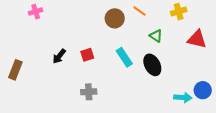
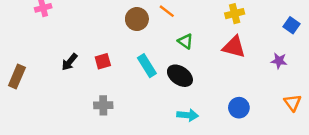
yellow cross: (179, 12) -> (235, 14), moved
black ellipse: (152, 65) -> (180, 76), turned -30
cyan arrow: (183, 97) -> (188, 115), moved

